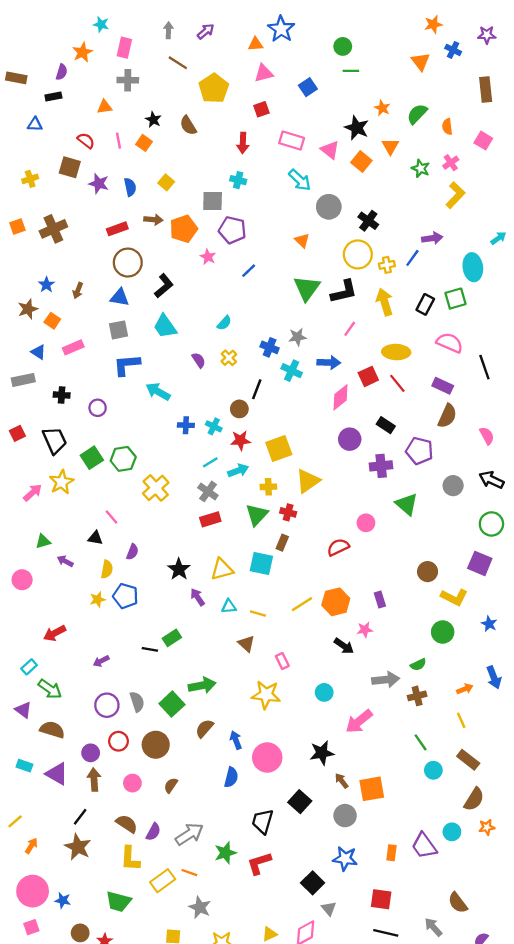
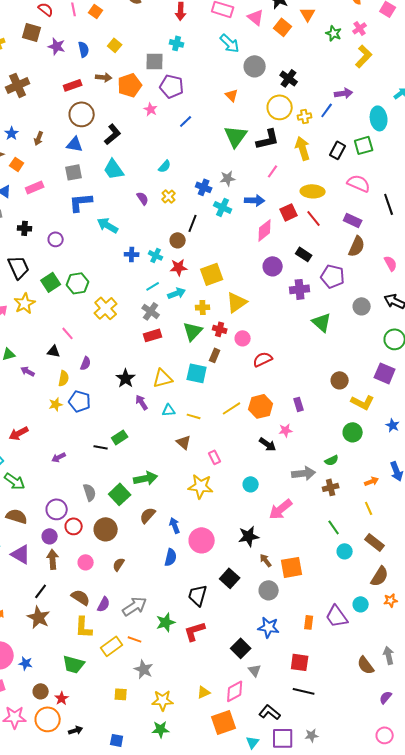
pink circle: (366, 523) -> (243, 338), moved
purple circle: (107, 705) -> (57, 509), moved
gray arrow: (433, 927) -> (389, 655), moved, turned 30

